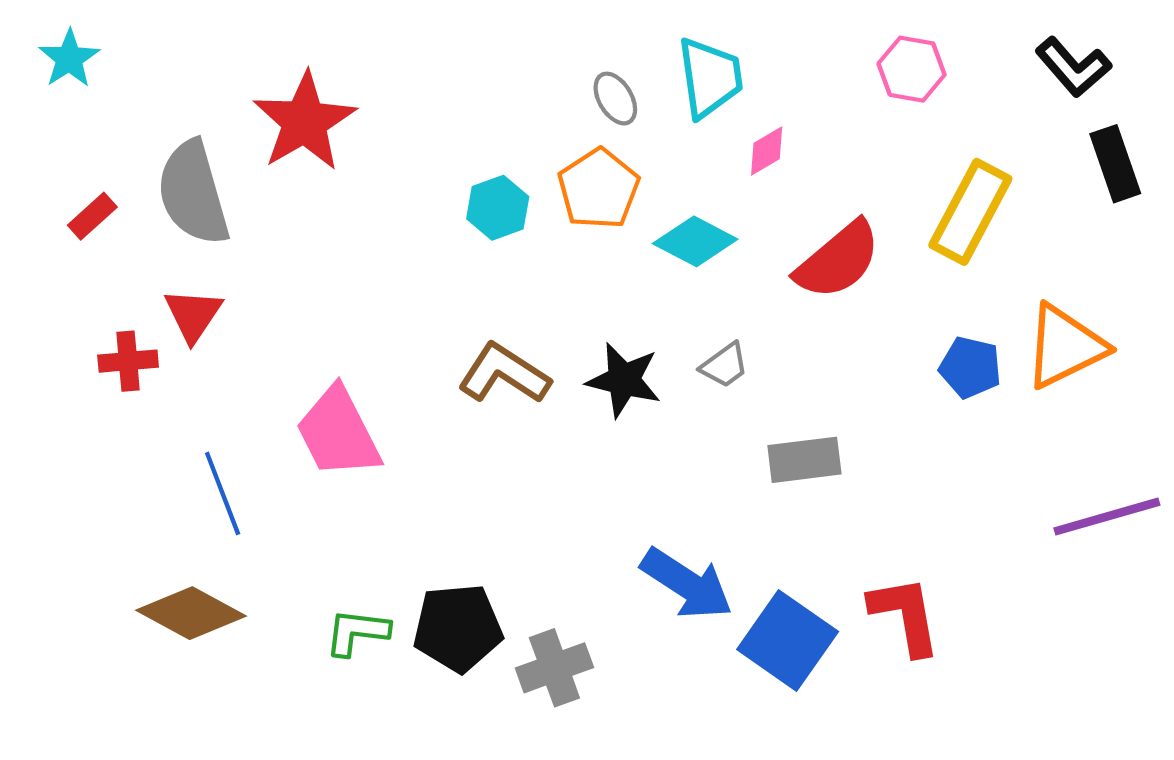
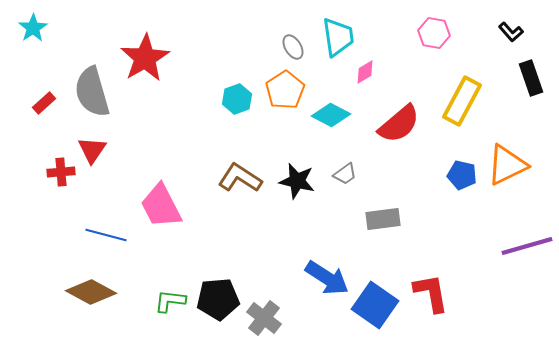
black L-shape: (1073, 67) -> (511, 32), size x0.7
blue line: (223, 493) -> (106, 235), turned -54
gray cross: (554, 668) -> (264, 318), turned -32

